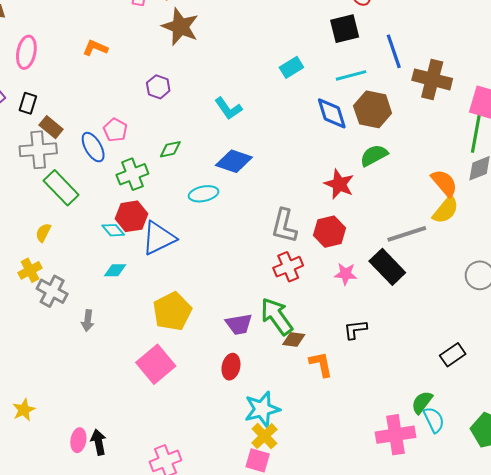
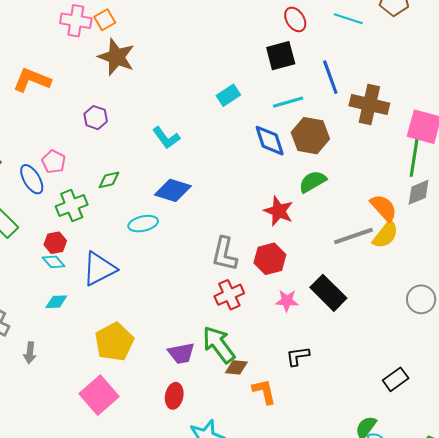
orange L-shape: (95, 48) -> (32, 80), size x1.5
red hexagon: (132, 216) -> (55, 243), moved, size x0.7
gray line: (407, 234) -> (353, 236), moved

